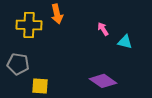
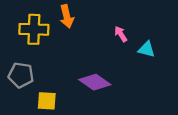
purple diamond: (103, 81) -> (95, 82), moved

